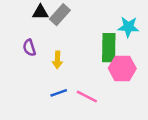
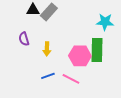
green rectangle: (109, 48) -> (97, 50), moved
pink hexagon: (122, 68) -> (80, 56), moved

